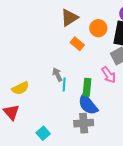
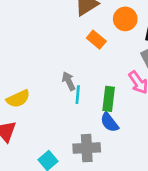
blue semicircle: (88, 105) -> (109, 122), size x0.7
gray cross: (84, 123) -> (87, 148), moved

